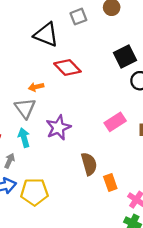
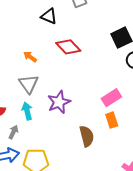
black triangle: (46, 35) -> (49, 16), size x0.7
orange arrow: (36, 87) -> (30, 57), moved, turned 48
orange rectangle: (110, 183) -> (112, 120), moved

